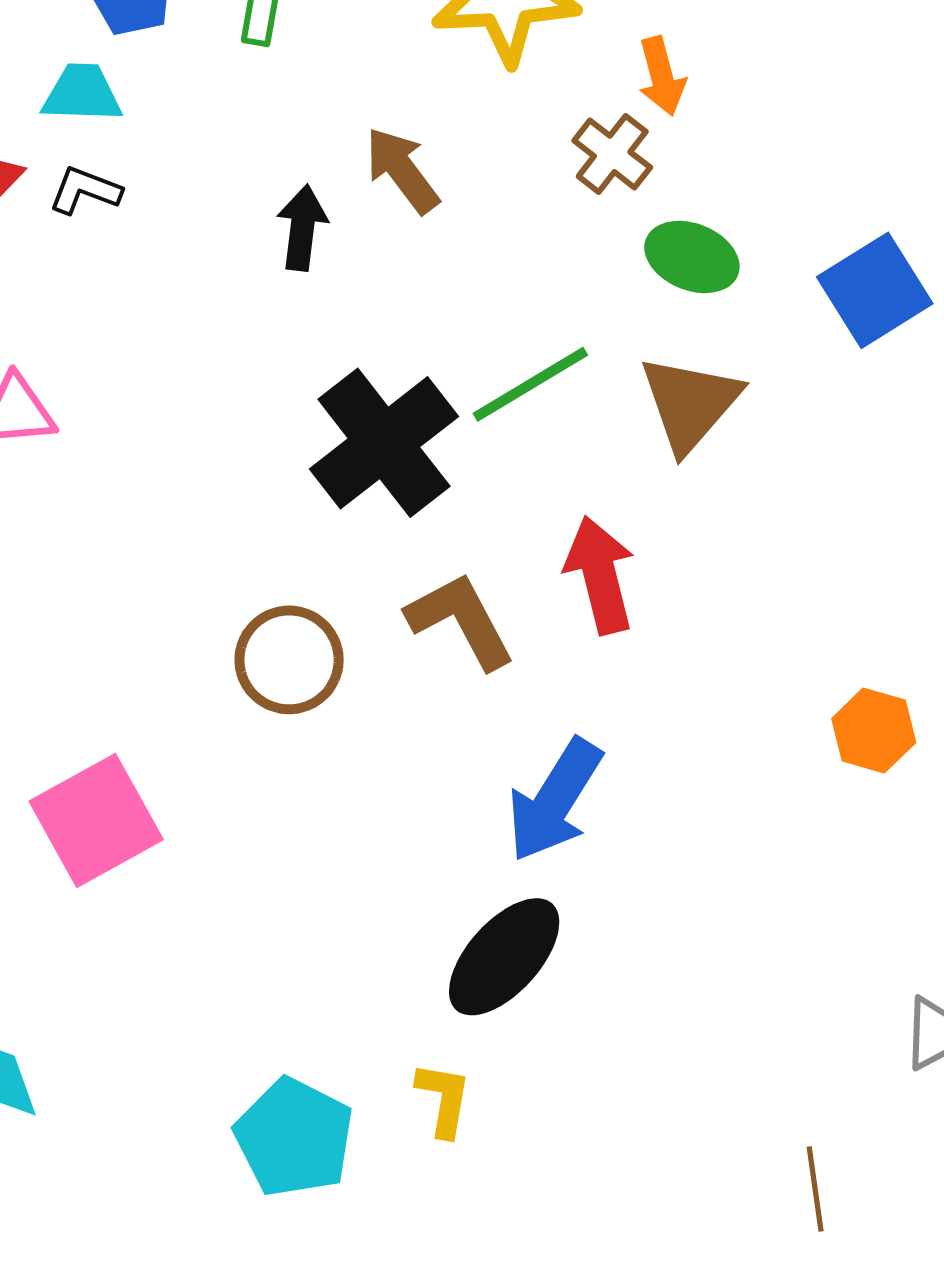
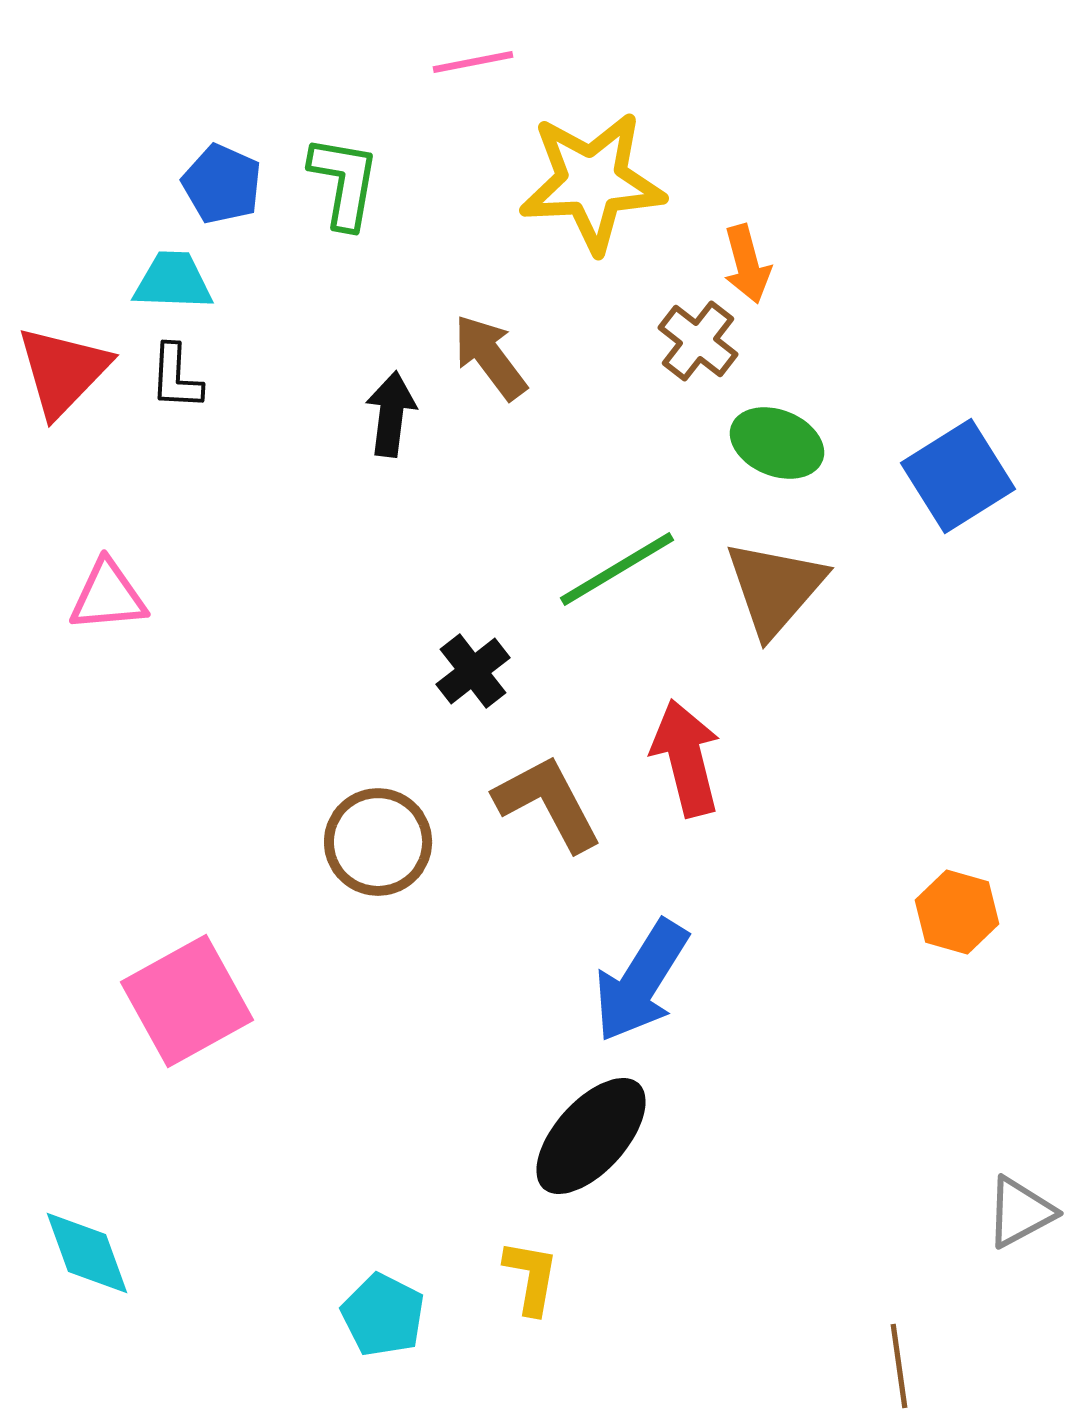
black L-shape: (85, 190) -> (176, 377), turned -108
black cross: (384, 443) -> (473, 671), moved, size x0.5
cyan pentagon: (294, 1138) -> (383, 1315), size x0.7

